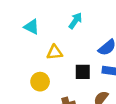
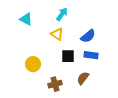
yellow triangle: (55, 52) -> (57, 34), moved, turned 40

